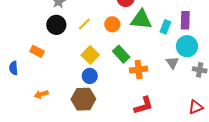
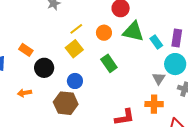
black circle: (56, 25) -> (44, 68), moved
cyan rectangle: (165, 27) -> (156, 42), turned -64
yellow square: (90, 55) -> (74, 49), moved
orange cross: (139, 70) -> (154, 104), moved

